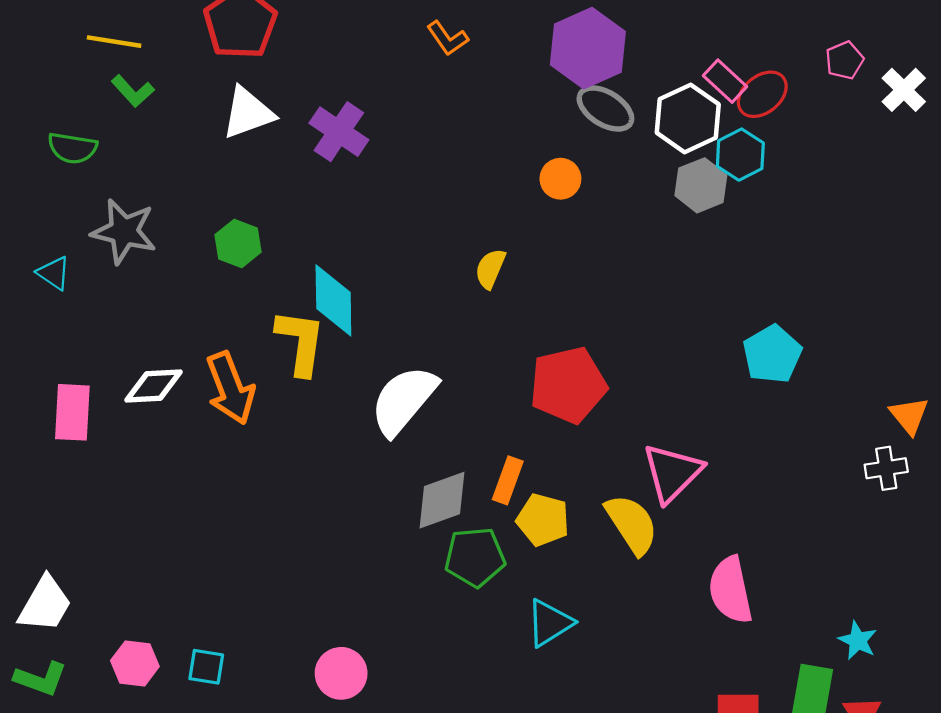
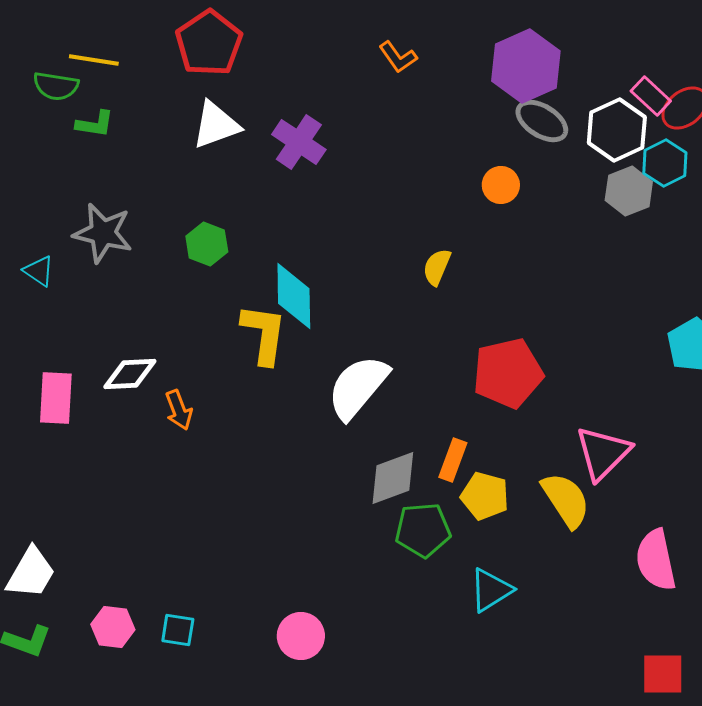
green L-shape: (133, 91) -> (95, 124), moved, turned -39
green semicircle: (72, 148) -> (56, 86), moved
orange arrow: (230, 388) -> (179, 410), moved, size x0.6

